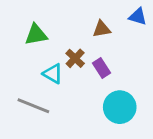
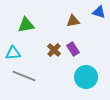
brown cross: (75, 58) -> (54, 50), moved
cyan triangle: (53, 74) -> (13, 53), moved, turned -35

